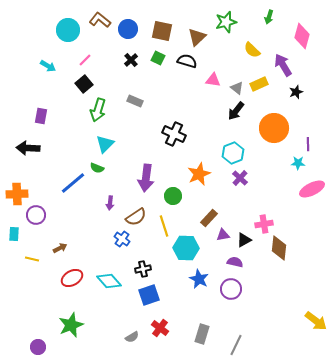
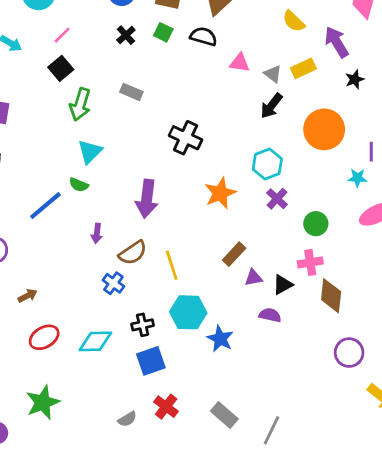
green circle: (173, 196) -> (316, 224), moved
cyan hexagon: (186, 248) -> (188, 312), moved
cyan diamond: (109, 281) -> (95, 341), turned -50
purple circle: (231, 289) -> (349, 353), moved
gray rectangle: (202, 334) -> (224, 415), turned -66

